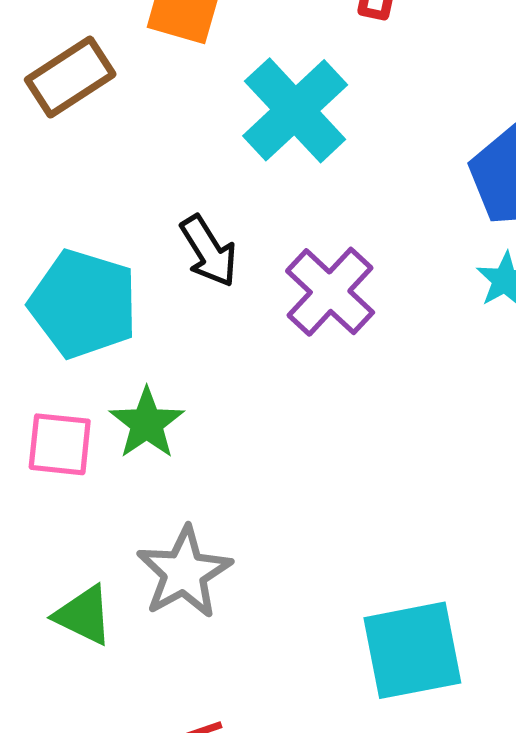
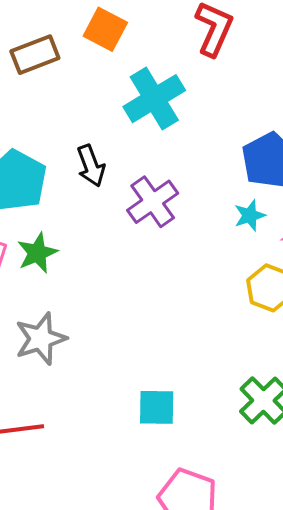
cyan square: (412, 650) -> (157, 407), size x0.7

